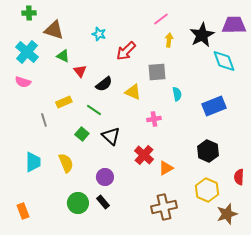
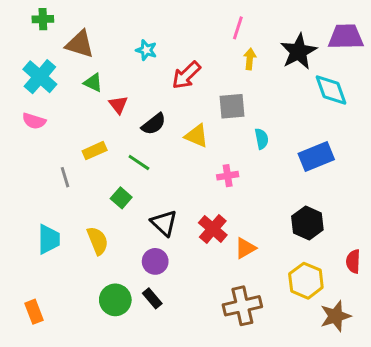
pink line: (161, 19) -> (238, 28), turned -35
black triangle: (111, 136) -> (164, 223), moved

